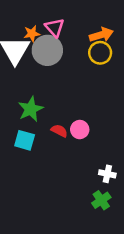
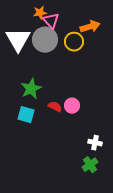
orange star: (32, 34) -> (40, 13), moved
yellow circle: (100, 53) -> (74, 42), moved

